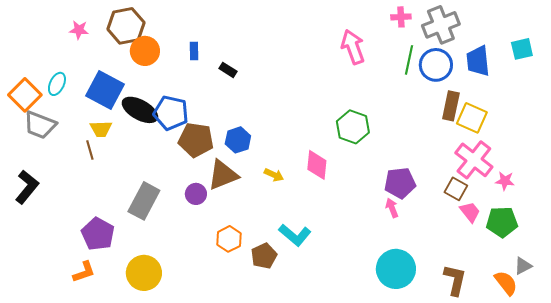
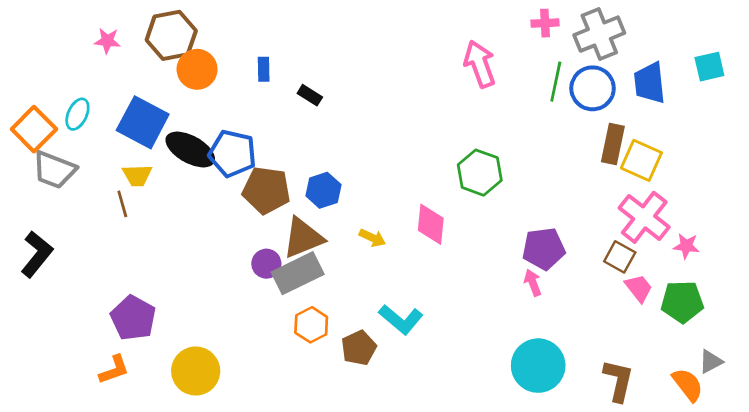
gray rectangle: (144, 201) -> (298, 273), moved, turned 36

